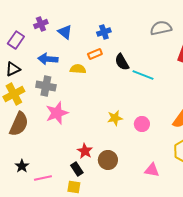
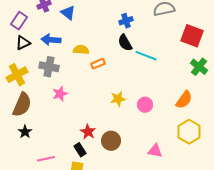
blue cross: (104, 32) -> (126, 21), moved
orange rectangle: (95, 54) -> (98, 64), moved
black triangle: (13, 69) -> (23, 43), moved
pink star: (57, 113) -> (60, 94), size x0.7
black star: (22, 166) -> (25, 132), moved

